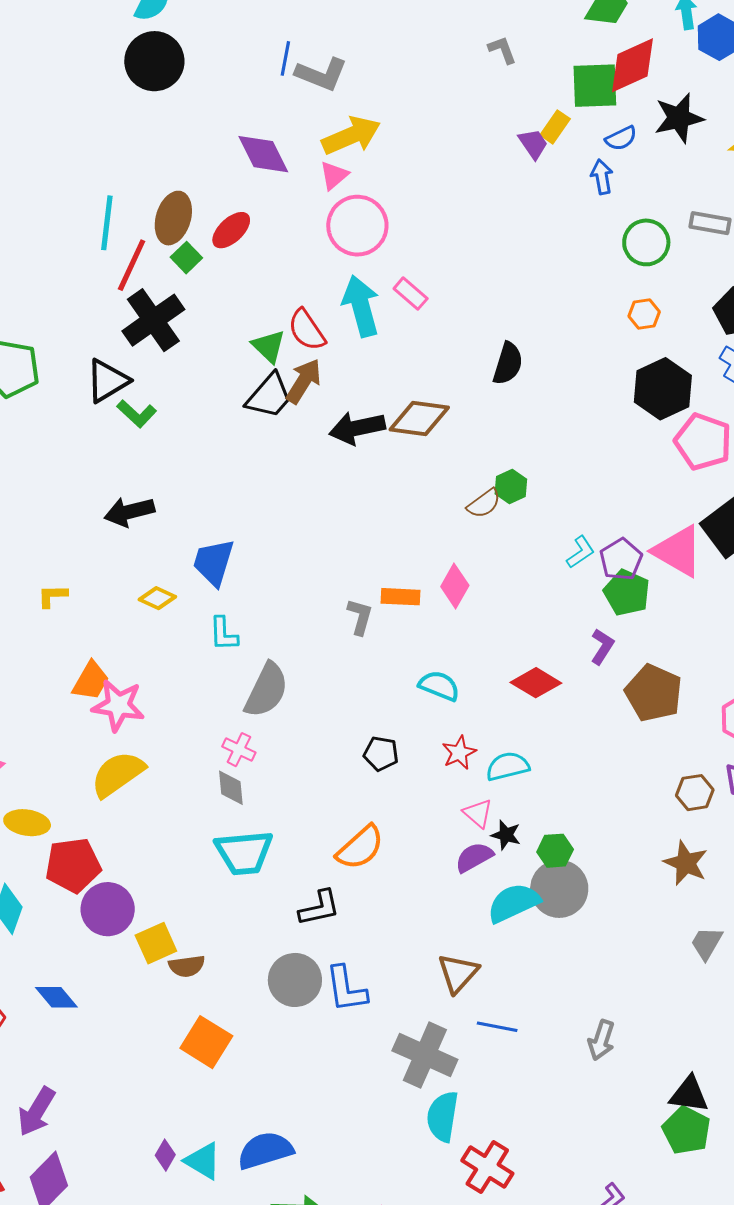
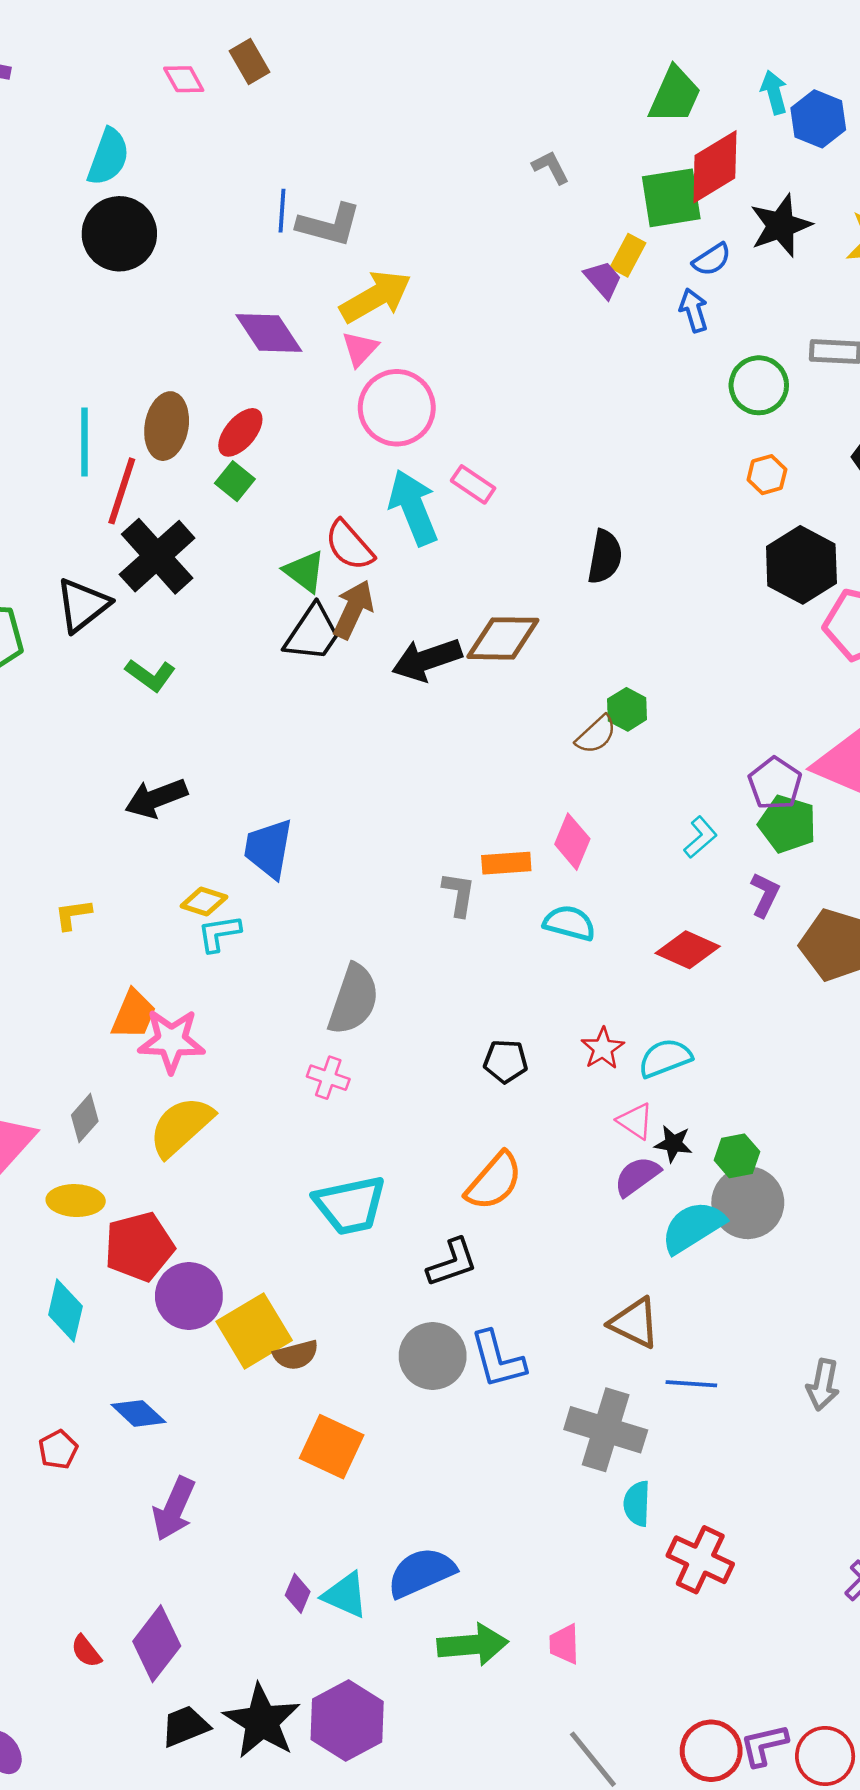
green square: (186, 258) -> (235, 481), moved
black triangle: (107, 381) -> (83, 605), moved
cyan L-shape: (581, 552) -> (700, 837), moved
cyan L-shape: (224, 634) -> (219, 933), moved, turned 90
cyan semicircle: (439, 686) -> (569, 923), moved
gray diamond: (231, 788) -> (85, 1118), moved, turned 54
yellow square: (156, 943) -> (254, 1331), size x1.4
brown triangle: (458, 973) -> (634, 1323), turned -39
purple arrow: (36, 1112) -> (174, 1509), moved
cyan semicircle: (443, 1116) -> (637, 1504), size x0.7

